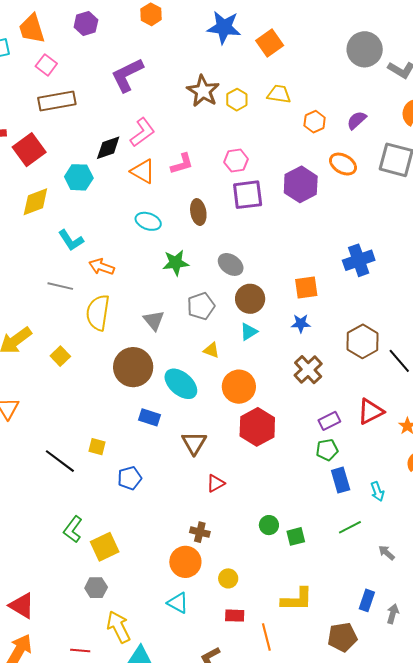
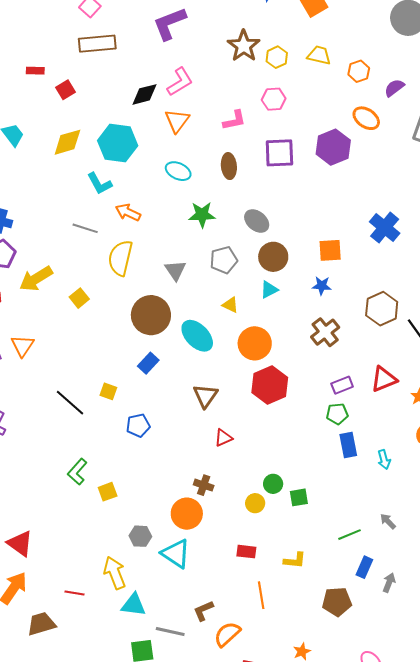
orange hexagon: (315, 122) -> (359, 71), moved
red square: (29, 150) -> (66, 90), size x0.6
pink hexagon: (236, 161) -> (274, 99), moved
pink L-shape: (182, 164) -> (234, 120), moved
orange ellipse: (343, 164) -> (366, 118), moved
orange triangle: (143, 171) -> (177, 121), turned 32
cyan hexagon: (79, 177) -> (118, 143), moved, size x1.4
blue cross: (359, 260) -> (385, 228), turned -36
blue rectangle: (149, 417) -> (148, 363), moved, turned -70
green line: (350, 527) -> (350, 535), moved
yellow square: (105, 547) -> (108, 492), size x0.7
yellow circle: (228, 578) -> (255, 503), moved
gray hexagon: (96, 588) -> (140, 536), moved
yellow L-shape: (297, 599) -> (295, 560), size x0.7
cyan triangle: (178, 603) -> (176, 554), size x1.4
red rectangle: (235, 616) -> (246, 552), moved

